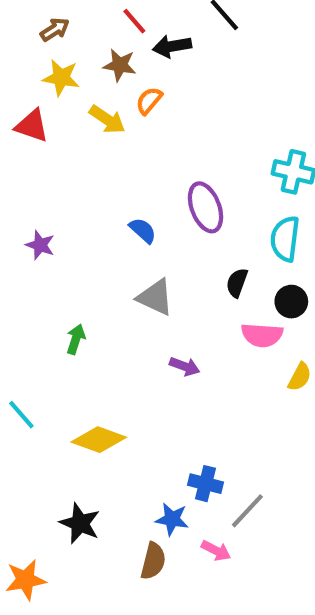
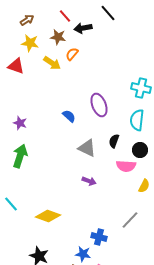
gray triangle: (155, 297) -> (87, 148), moved
green arrow: (76, 339) -> (20, 156), moved, size x1.6
gray line: (247, 511) -> (130, 220), moved

